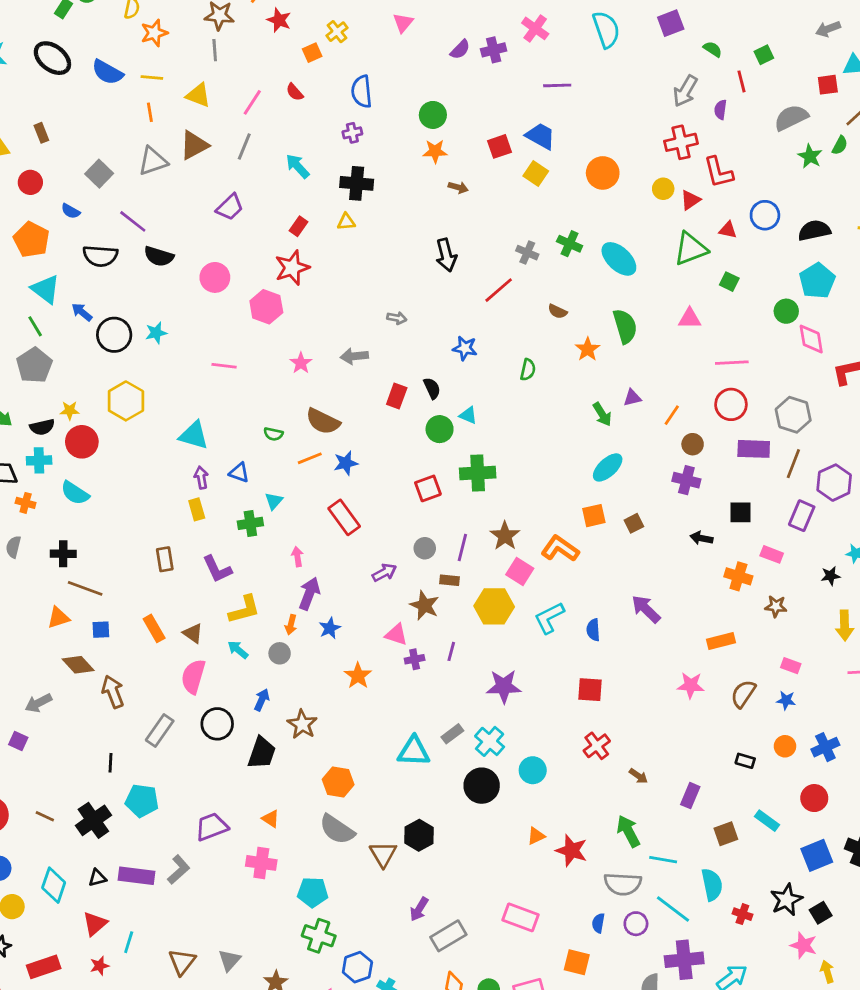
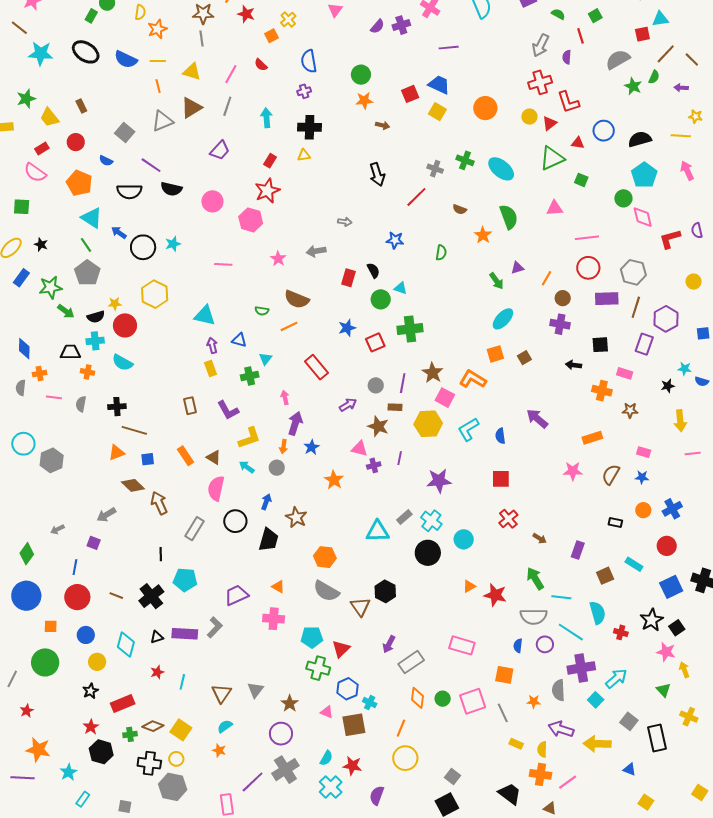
cyan arrow: (298, 166) -> (266, 118), turned 42
blue star: (346, 463) -> (347, 328), moved
red triangle: (95, 924) -> (341, 649), moved
red star: (99, 966) -> (157, 672), moved

